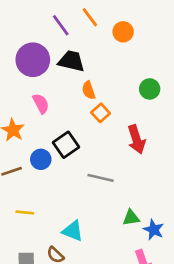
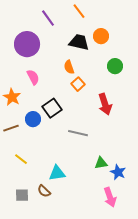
orange line: (90, 17) -> (79, 11), moved
orange circle: (123, 32) -> (101, 36), moved
black trapezoid: (71, 61) -> (79, 42), moved
yellow line: (25, 212) -> (21, 159), turned 32
cyan triangle: (73, 231) -> (57, 173), turned -30

